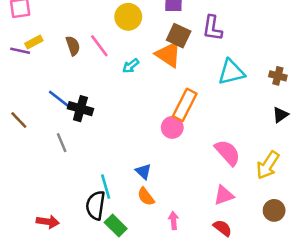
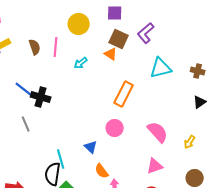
purple L-shape: (212, 28) -> (146, 33), turned 40
pink line: (99, 46) -> (56, 47), turned 42
orange triangle: (168, 55) -> (111, 54), size x0.6
pink circle: (172, 127) -> (115, 128), moved
yellow arrow: (268, 165) -> (190, 142), size x0.6
orange semicircle: (146, 197) -> (102, 171), moved

